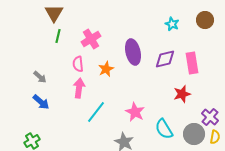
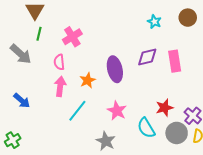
purple ellipse: (133, 52) -> (115, 69), moved
orange star: (106, 69) -> (88, 80), moved
gray arrow: (40, 77) -> (21, 54), moved, size x1.6
red star: (182, 94) -> (164, 108), moved

